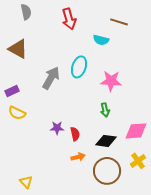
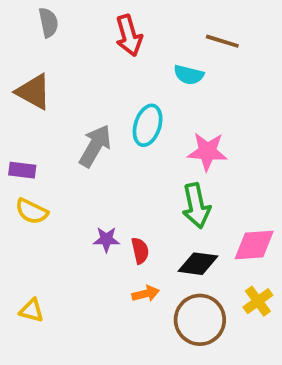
purple rectangle: (12, 91) -> (22, 170), turned 32
green arrow: (105, 110) -> (196, 206), size x1.6
yellow triangle: (26, 182) -> (32, 310), moved, turned -32

